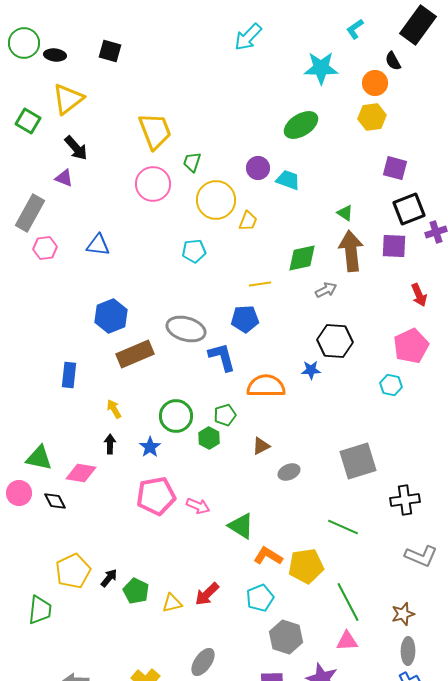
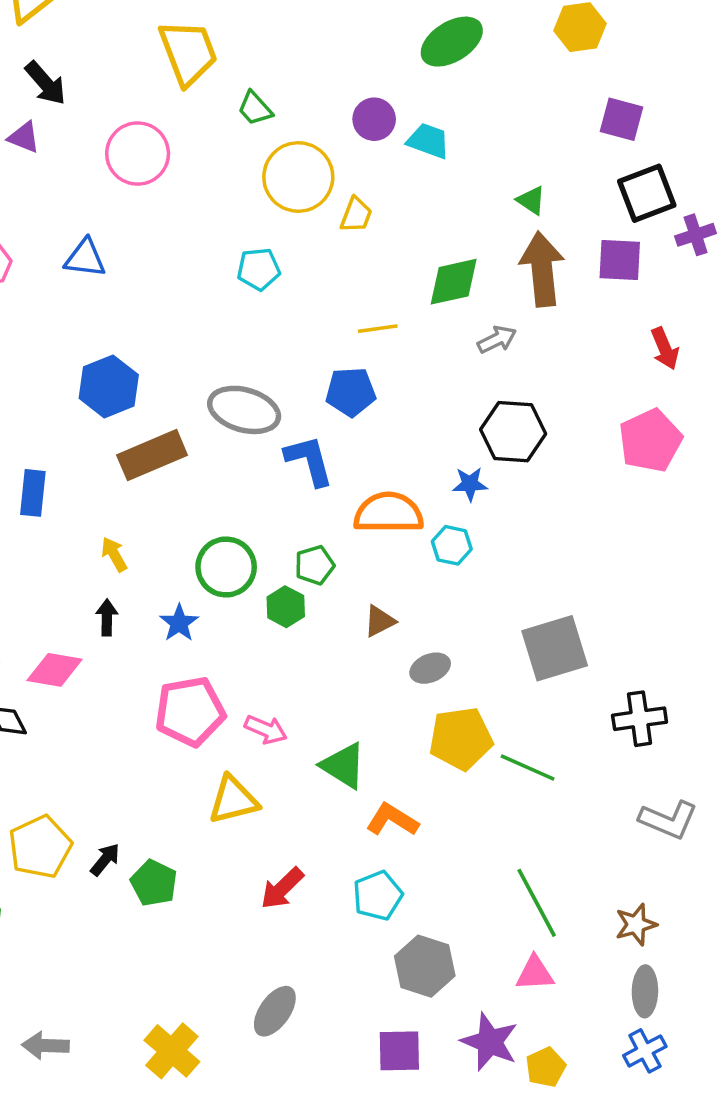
green trapezoid: (192, 162) -> (255, 108), turned -60
pink circle: (153, 184) -> (138, 154), moved
cyan hexagon: (391, 385) -> (452, 545), moved
yellow pentagon: (306, 566) -> (461, 739), moved
yellow triangle: (172, 603) -> (233, 800), moved, size x1.4

